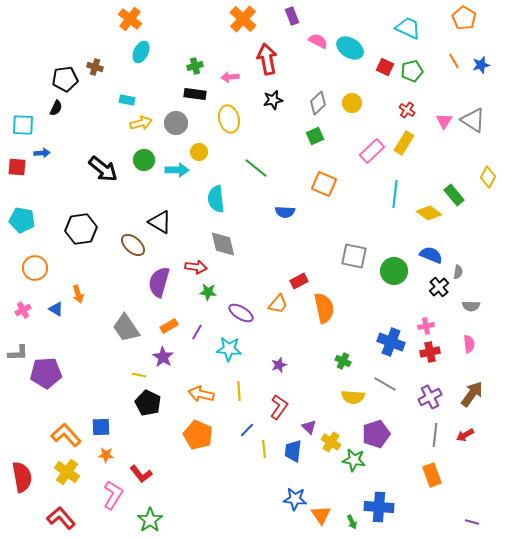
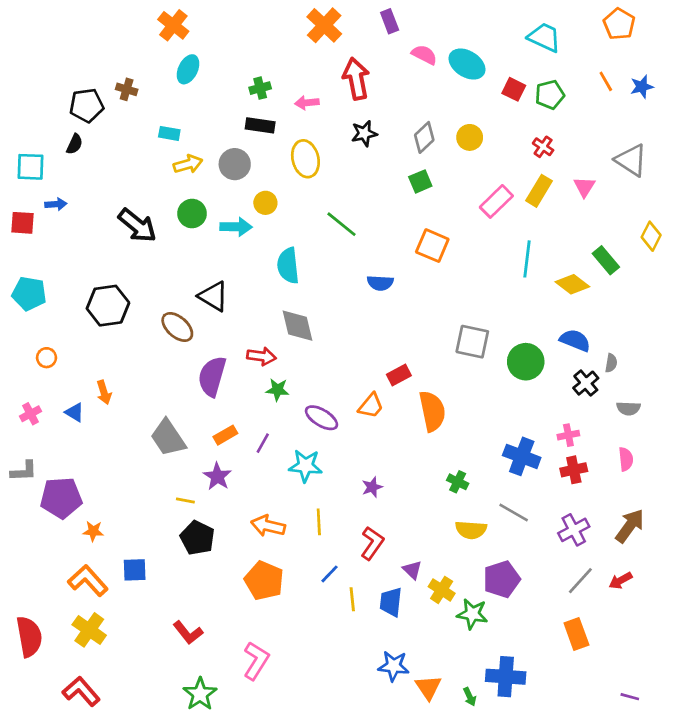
pink triangle: (444, 121) -> (584, 187), moved
orange circle: (35, 268) -> (47, 358), size x0.6
gray line: (435, 435) -> (580, 581), turned 35
orange star: (106, 455) -> (93, 531), moved
pink L-shape: (113, 495) -> (256, 661), moved

